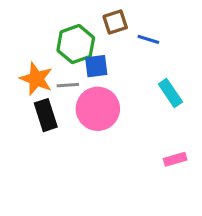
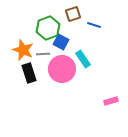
blue square: (96, 66) -> (61, 42), turned 35
cyan rectangle: (170, 93) -> (83, 59), moved

